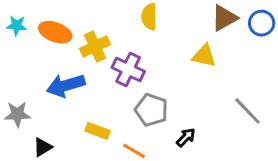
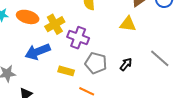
yellow rectangle: (98, 131) -> (66, 71), moved
black arrow: (186, 137) -> (126, 64), moved

